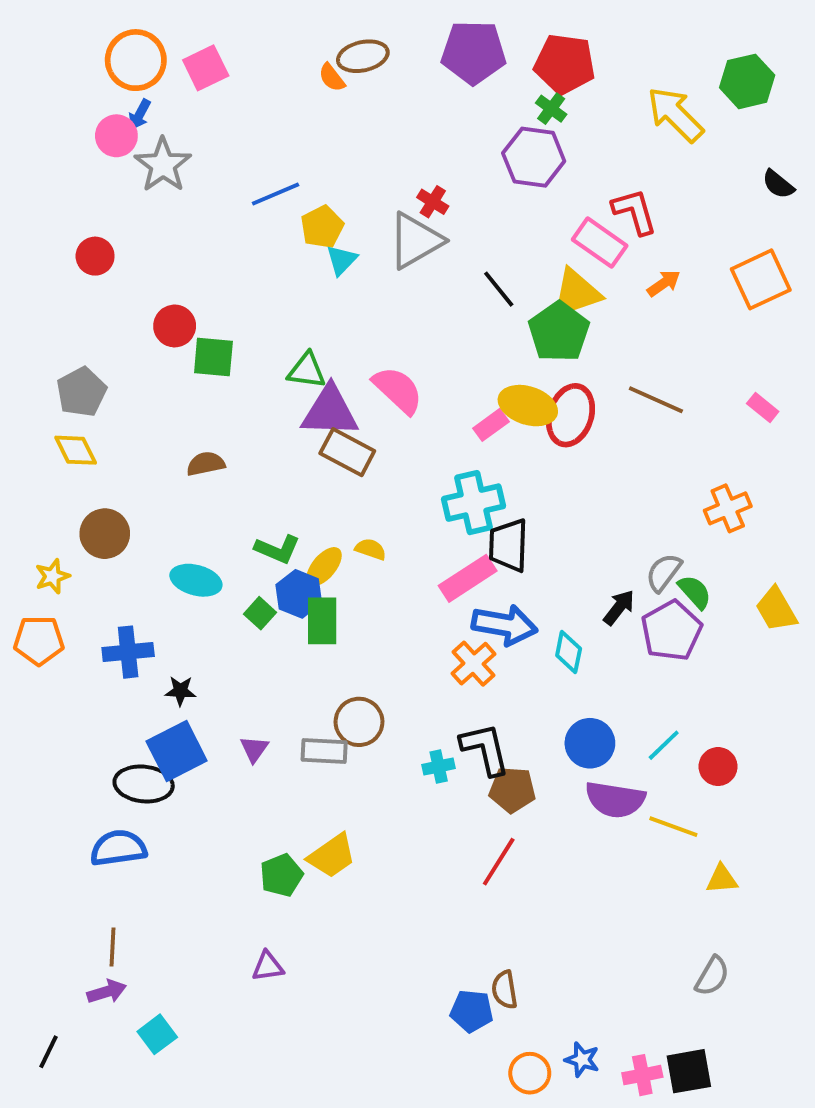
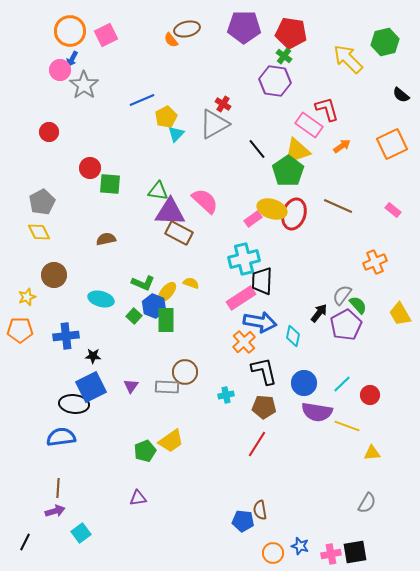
black L-shape: (485, 749) -> (264, 371), moved

